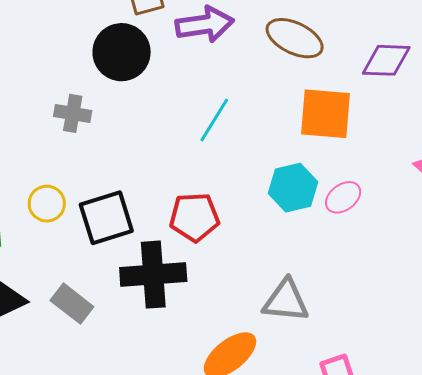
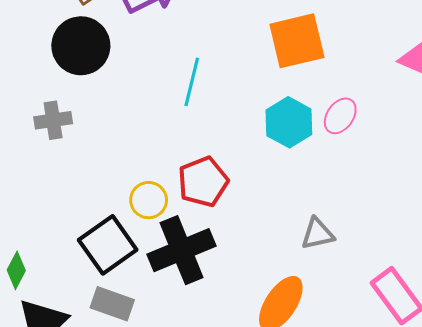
yellow circle: (47, 204) -> (149, 200), moved
black square: (106, 218) -> (108, 245), moved
gray triangle: (286, 301) -> (318, 234), size x0.7

